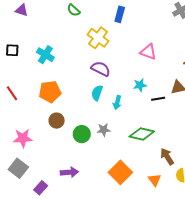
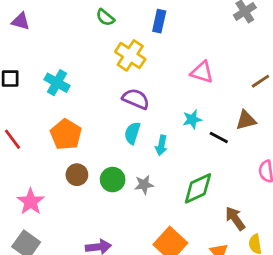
green semicircle: (74, 10) -> (105, 17), moved
orange pentagon: (50, 92) -> (66, 134), turned -30
black line: (158, 99) -> (219, 138), turned 40
green circle: (82, 134) -> (113, 180), moved
green diamond: (142, 134) -> (198, 188), turned -35
pink star: (23, 138) -> (31, 202), turned -30

